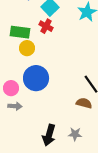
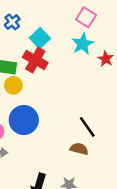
red cross: (46, 26) -> (35, 60), size x1.5

